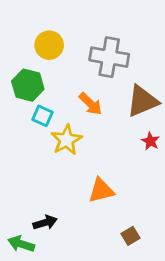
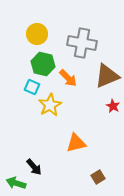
green hexagon: (28, 85) -> (43, 64), moved
black arrow: (45, 223) -> (34, 167), turned 66

